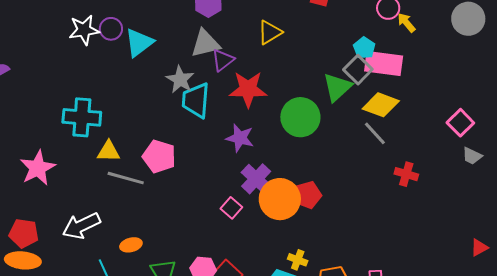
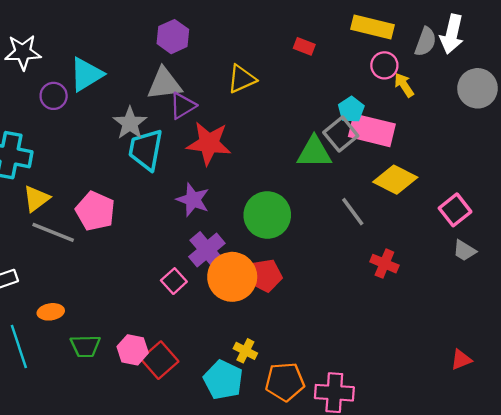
purple circle: (111, 29) -> (54, 96), moved
green triangle: (337, 87) -> (314, 152), turned 36
yellow diamond: (381, 105) -> (395, 180), moved
green circle: (300, 117) -> (267, 215), moved
yellow triangle: (109, 151) -> (36, 199), turned -45

